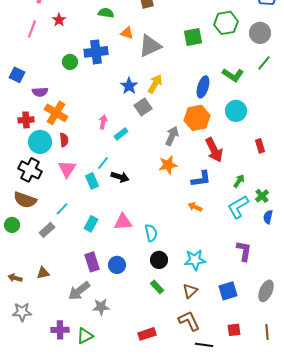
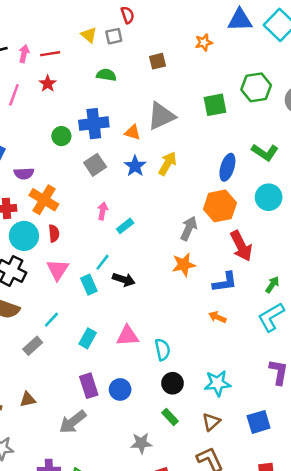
orange triangle: (127, 33) -> (133, 132), moved
gray square: (143, 107) -> (95, 165), moved
gray star: (101, 307) -> (141, 443), moved

